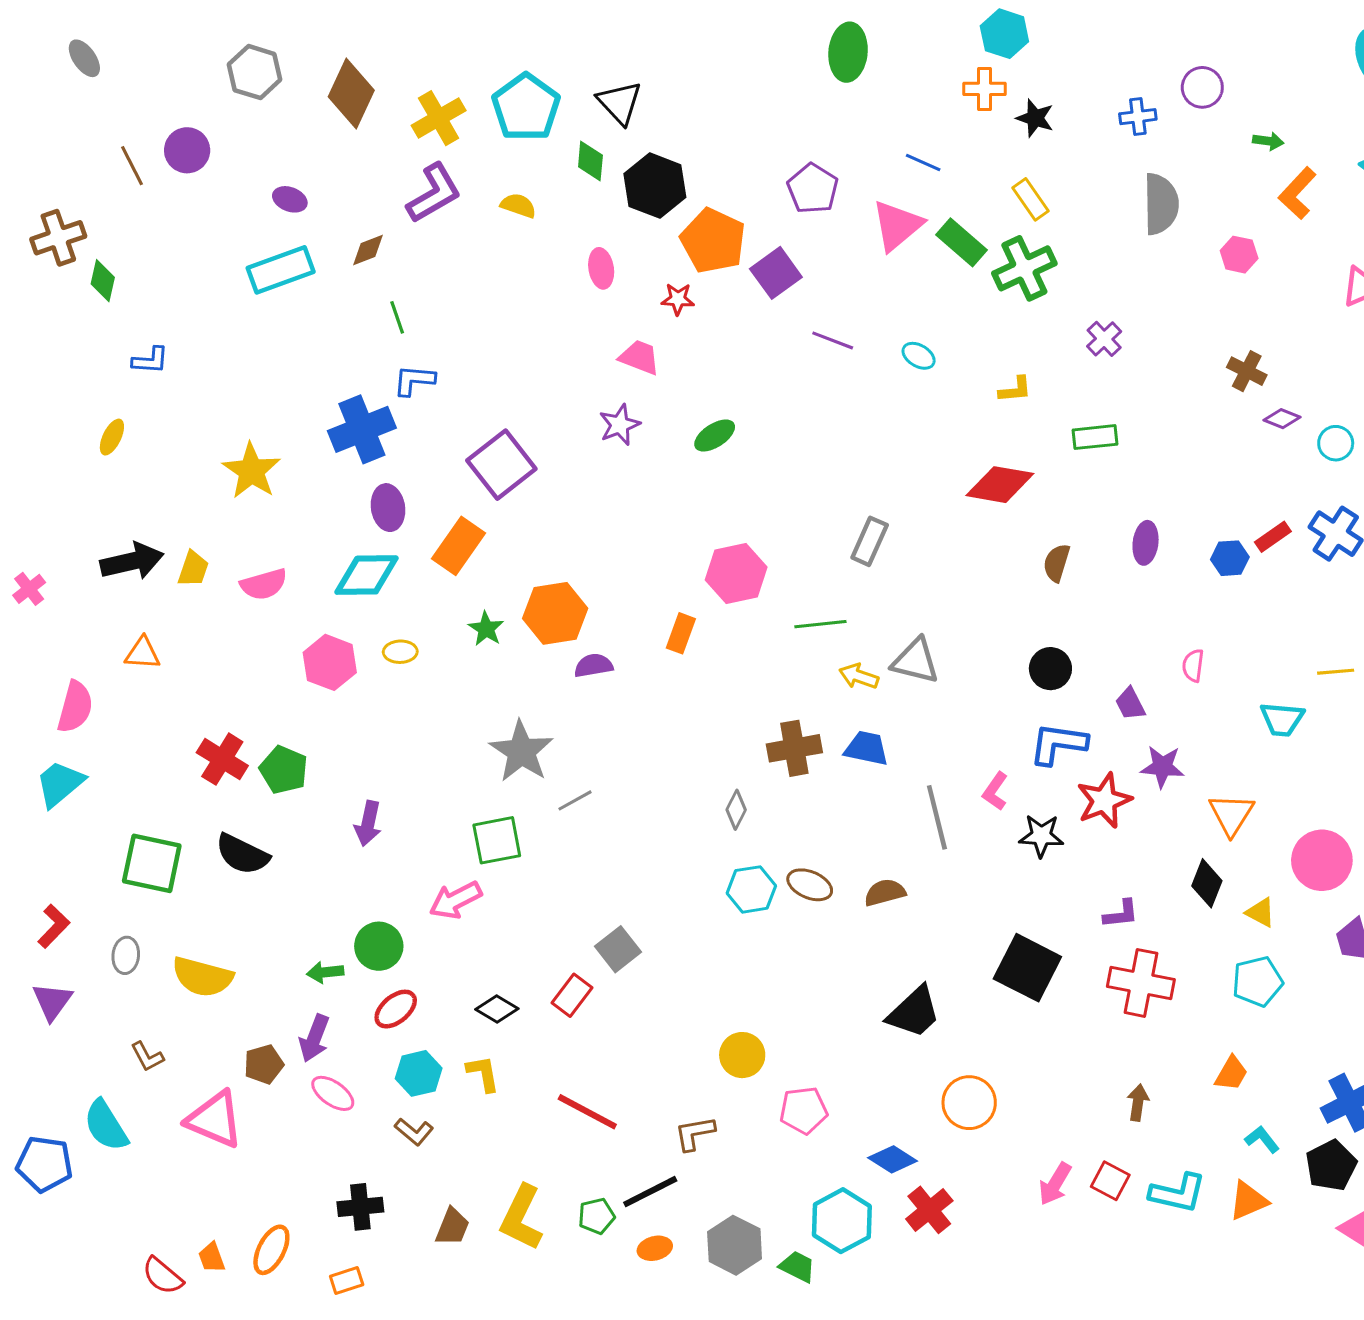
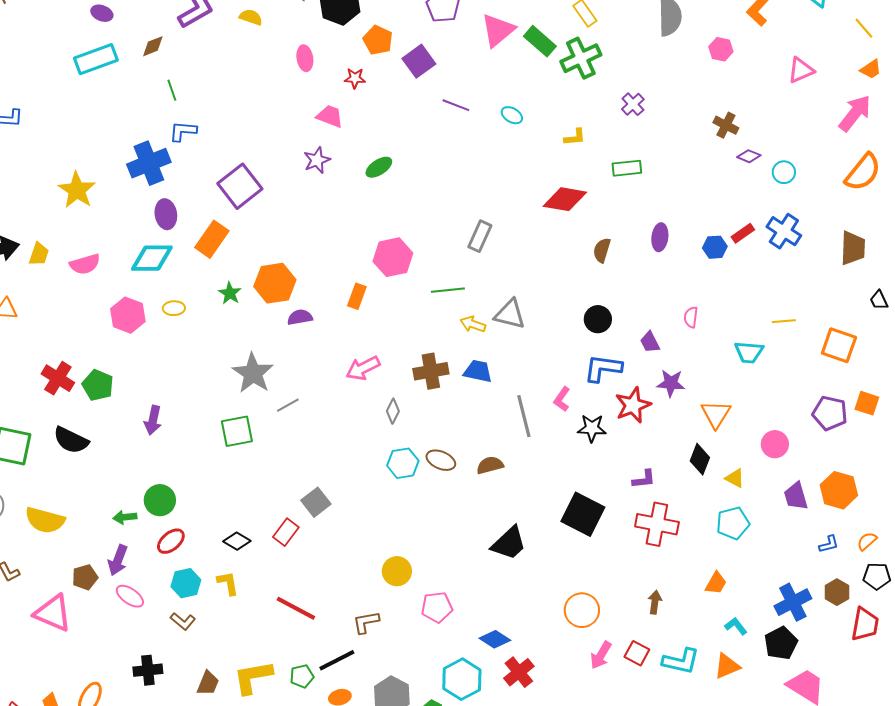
orange pentagon: (713, 241) -> (378, 40), size x0.7
pink circle: (1322, 860) -> (775, 444), size x0.7
pink arrow: (455, 900) -> (363, 368), moved
orange circle: (969, 1103) -> (582, 610), moved
yellow L-shape: (521, 1218) -> (253, 677), turned 54

